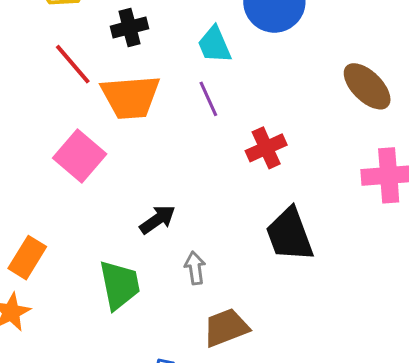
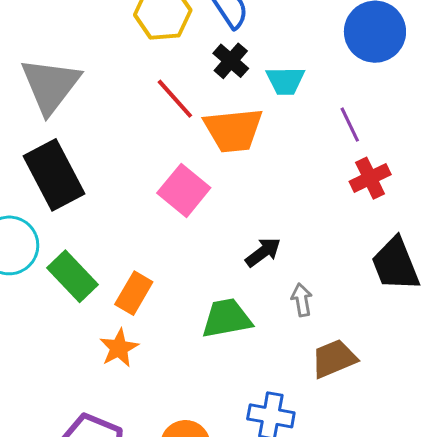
black cross: (130, 27) -> (231, 61), turned -33
cyan trapezoid: (214, 45) -> (285, 81), moved, turned -66
purple line: (208, 99) -> (350, 125), moved
green trapezoid: (120, 285) -> (227, 318), turned -88

